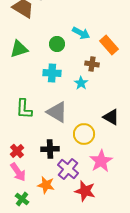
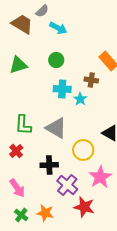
cyan arrow: (81, 33) -> (58, 28), moved
cyan cross: (52, 73) -> (62, 89), moved
red cross: (17, 151) -> (16, 151), moved
orange star: (46, 185) -> (45, 213), moved

